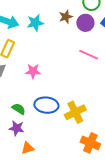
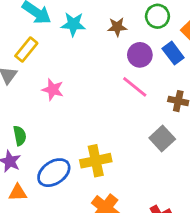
purple circle: (85, 23) -> (140, 55), moved
blue ellipse: (46, 105) -> (54, 173), moved, turned -55
green semicircle: (19, 109) -> (20, 136), turned 32

